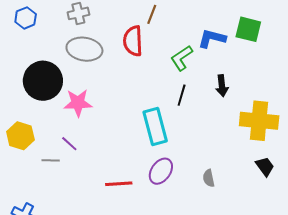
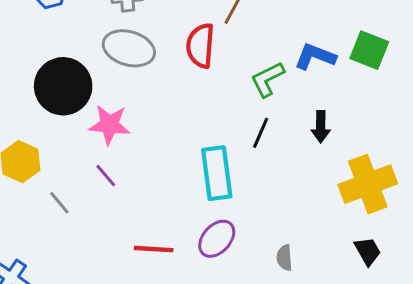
yellow cross: (259, 121) -> (368, 184), turned -33
purple line: (69, 144) -> (106, 176), moved
gray line: (51, 160) -> (59, 203), turned 42

